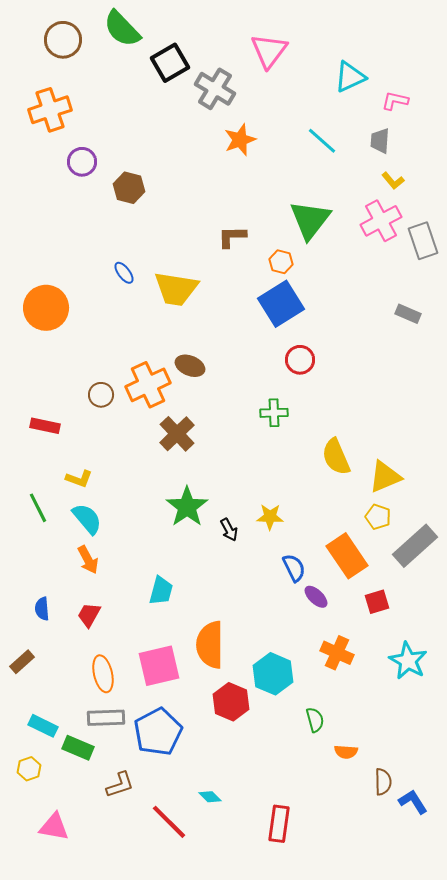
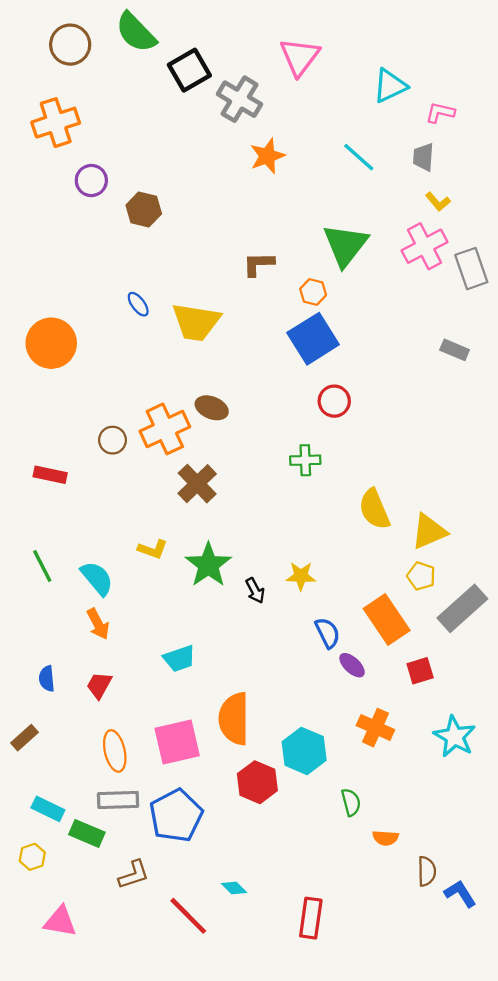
yellow L-shape: (79, 479) -> (153, 549), moved
cyan trapezoid: (161, 591) -> (179, 658), turned 56

